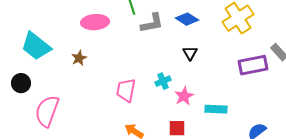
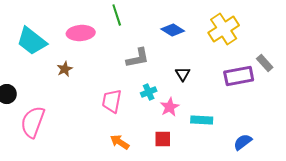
gray L-shape: (152, 23) -> (138, 58), moved
cyan trapezoid: (36, 46) -> (32, 41), moved
black triangle: (190, 53) -> (183, 74), moved

